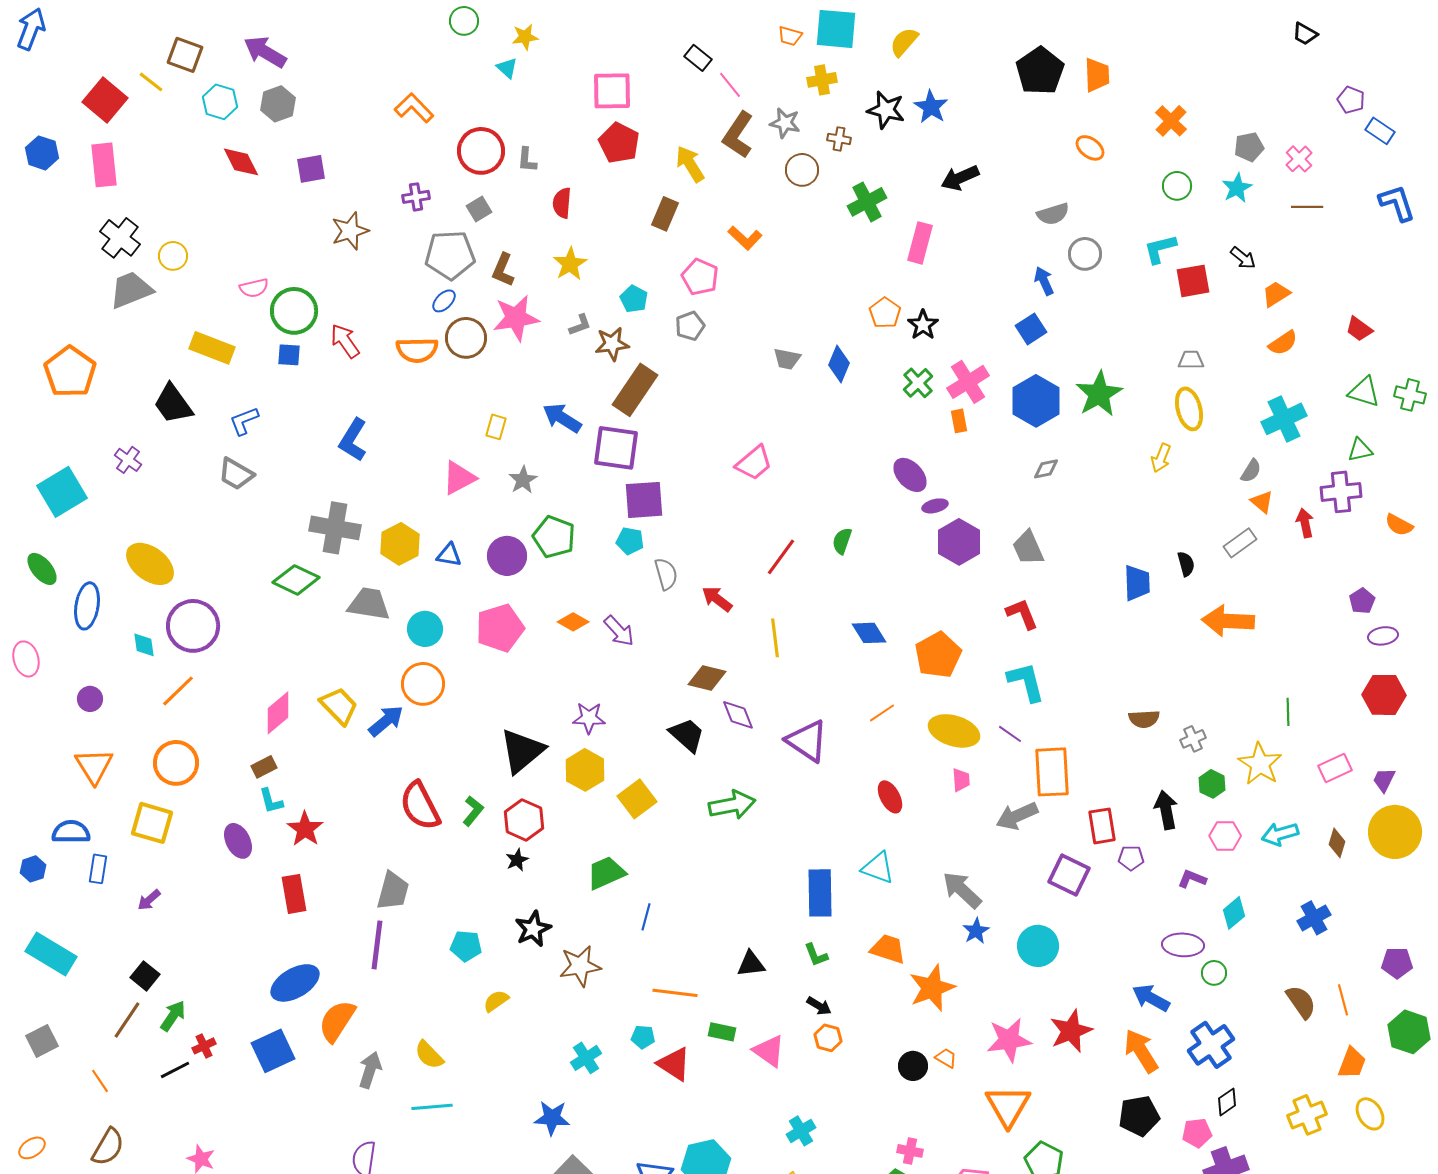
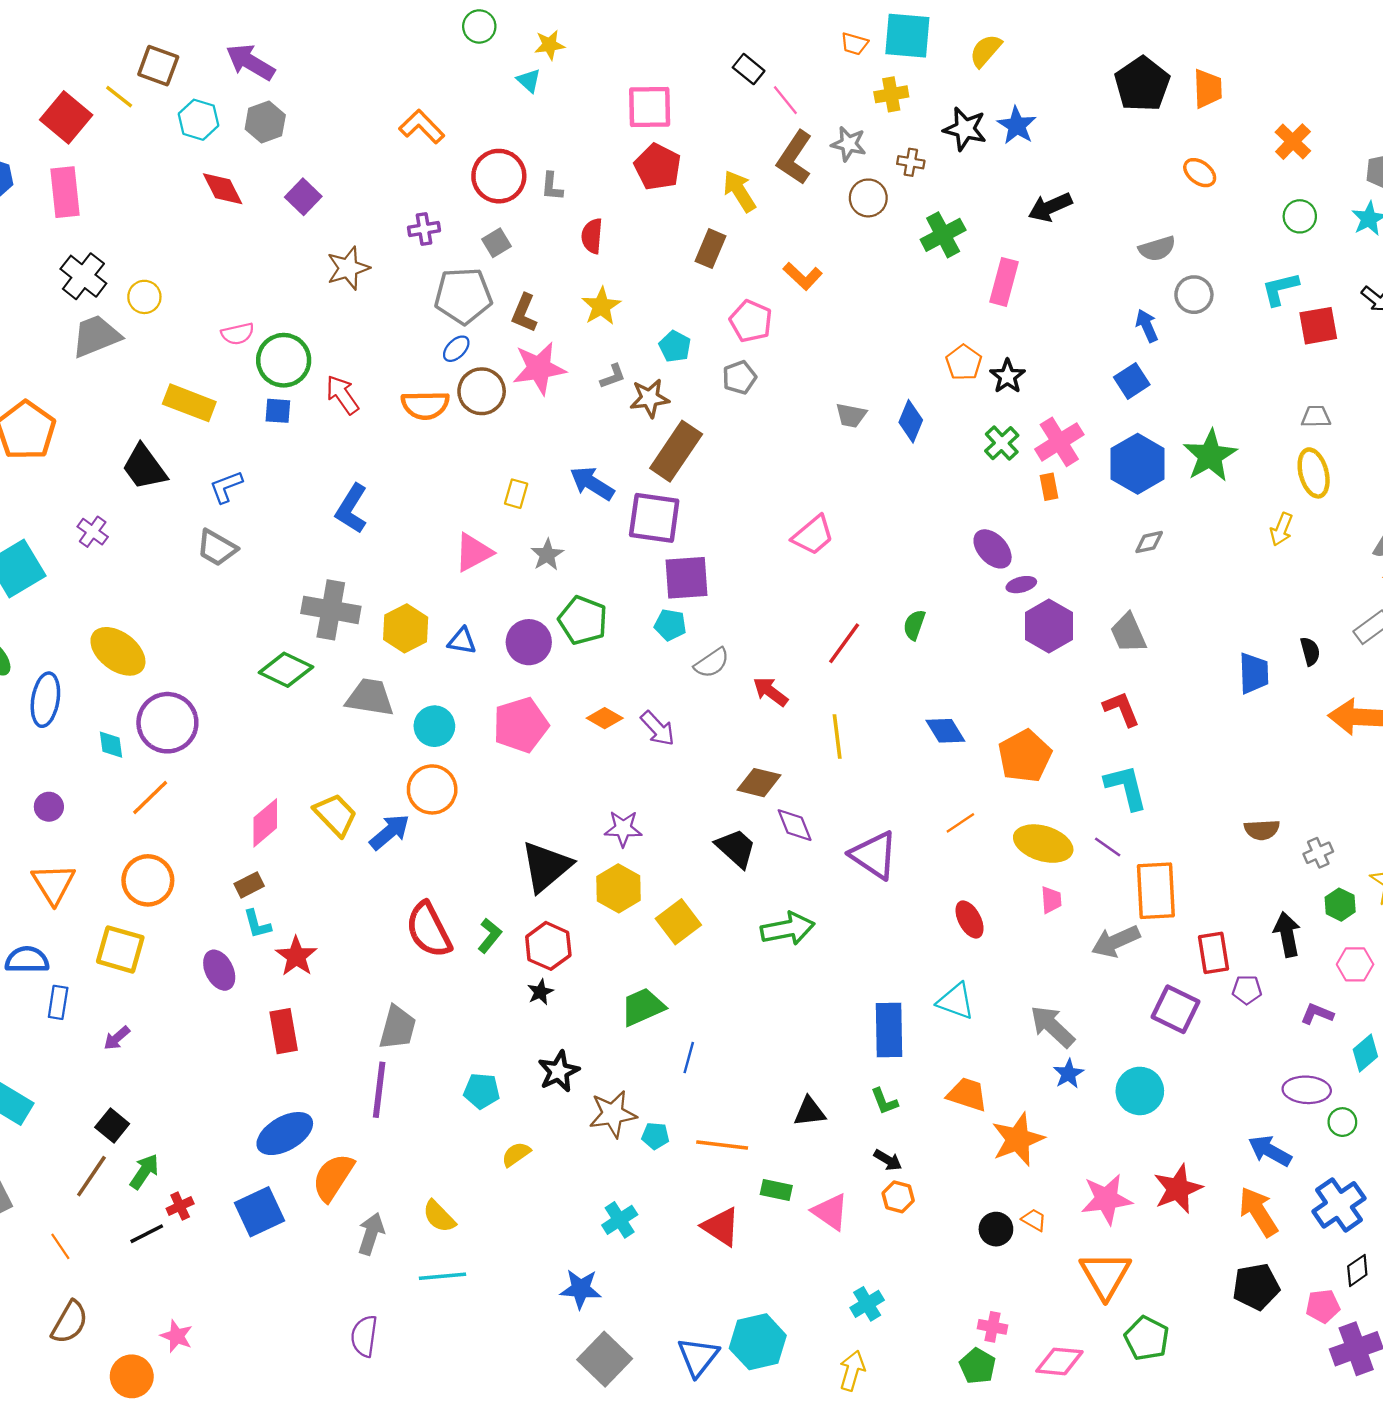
purple square: (311, 169) -> (303, 197), turned -36
gray semicircle: (666, 574) -> (712, 663), turned 72
cyan pentagon: (643, 1037) -> (655, 1136), moved

